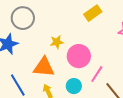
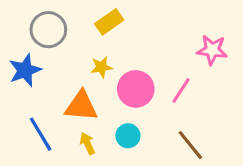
yellow rectangle: (93, 13) -> (109, 22), moved
pink line: (97, 74) -> (181, 90), moved

